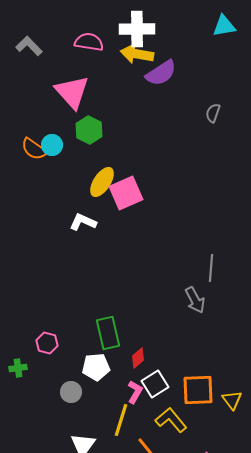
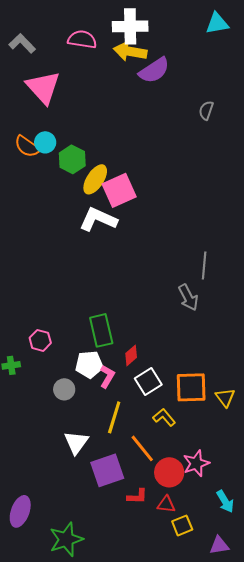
pink triangle: (72, 92) -> (43, 87), moved
green hexagon: (89, 130) -> (72, 159), moved
white L-shape: (83, 222) -> (98, 219), moved, size x1.4
pink L-shape: (135, 392) -> (107, 376), moved
yellow L-shape: (171, 420) -> (164, 417), size x0.7

